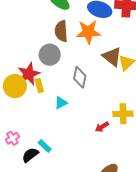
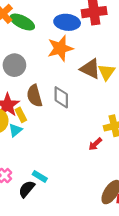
brown semicircle: (61, 31) -> (35, 96), moved
gray circle: (50, 55) -> (14, 65), moved
cyan triangle: (61, 103) -> (15, 130), moved

